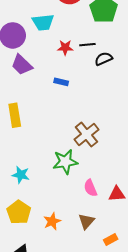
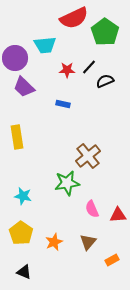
black line: (87, 45) -> (89, 67), turned -42

